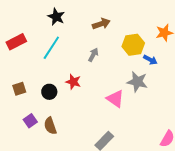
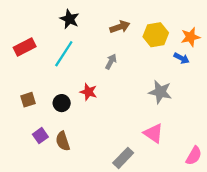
yellow hexagon: (133, 45) -> (156, 35), moved
blue arrow: (150, 60) -> (182, 58), moved
pink triangle: (115, 99) -> (153, 133), moved

